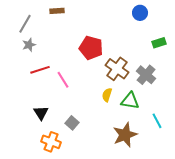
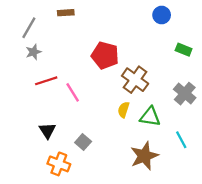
green rectangle: (159, 43) -> (184, 50), turned 40
gray cross: (146, 75) -> (185, 94), moved

